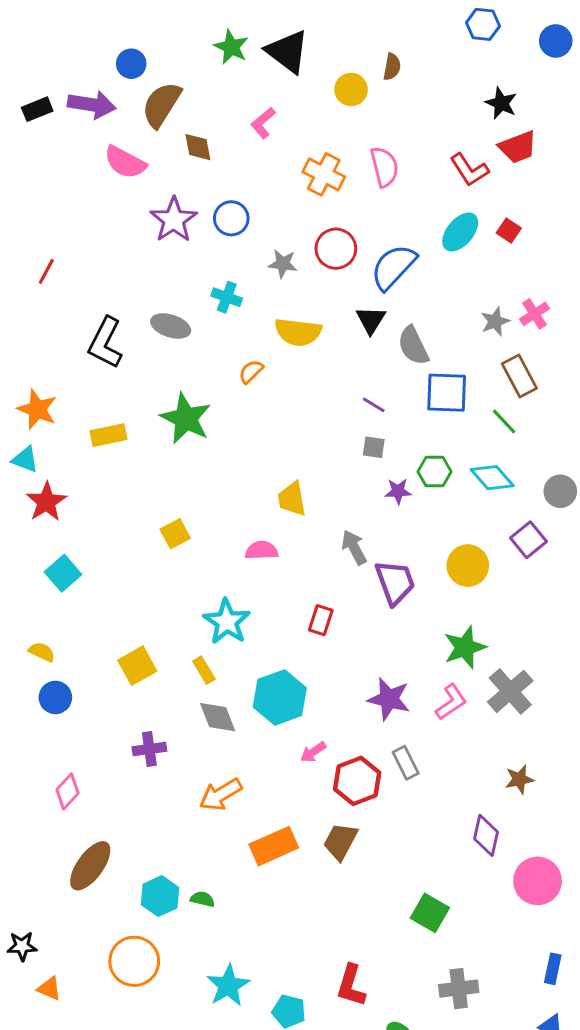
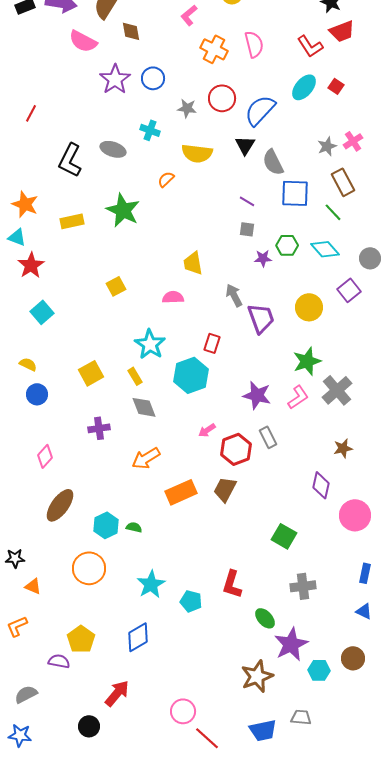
pink L-shape: (263, 123) -> (189, 15), moved
cyan hexagon: (280, 697) -> (191, 375), moved

